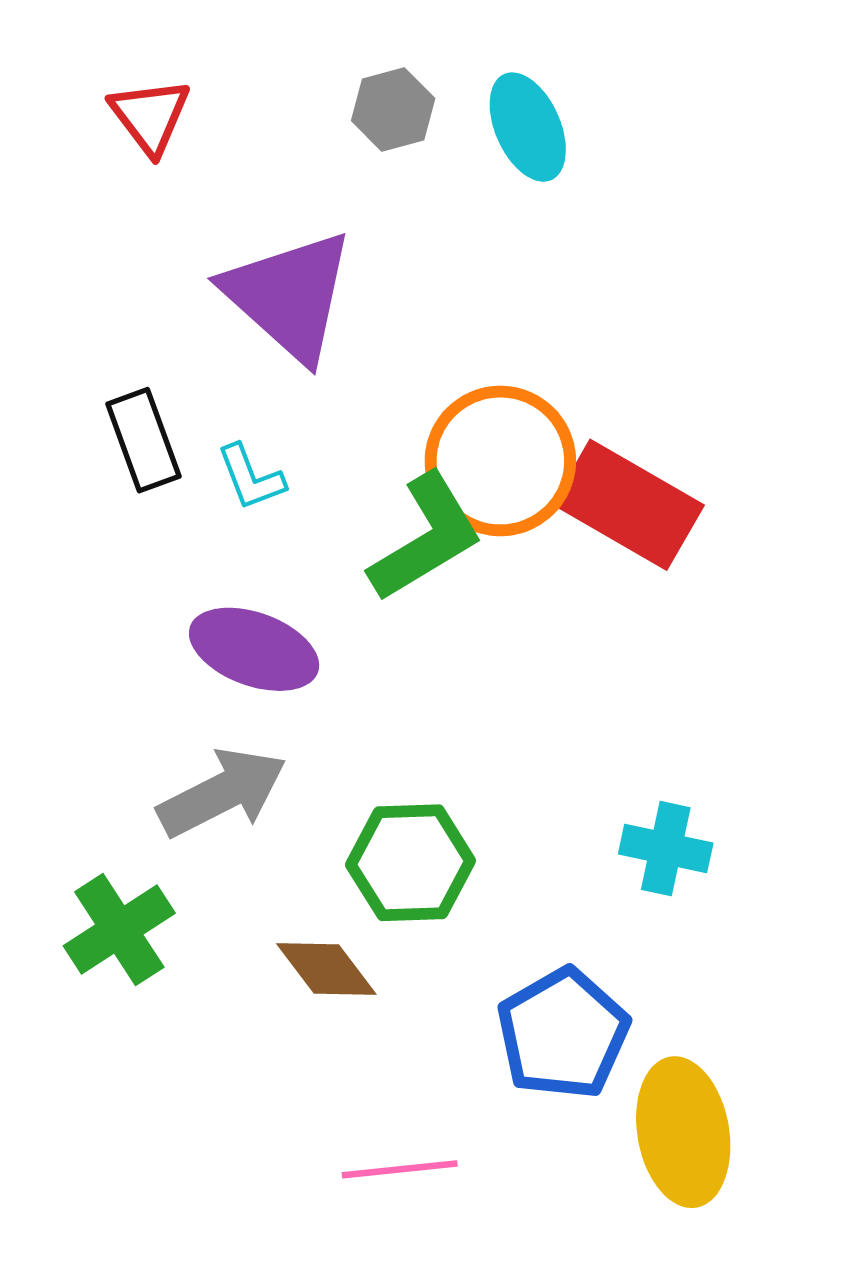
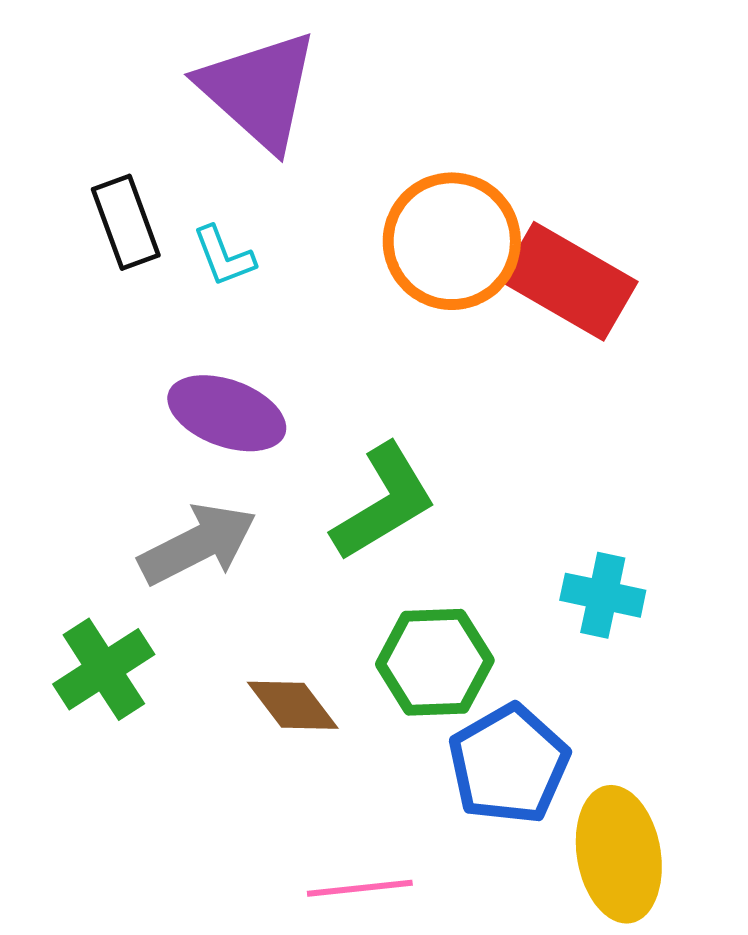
green L-shape: (426, 538) -> (384, 502), moved
green hexagon: (411, 863) -> (435, 662), moved

